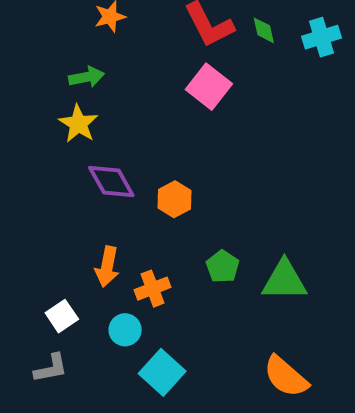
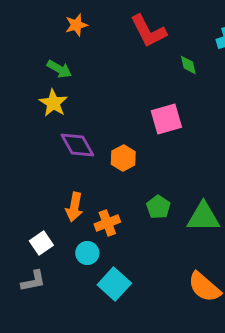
green diamond: (264, 30) -> (188, 65), moved
green arrow: (87, 77) -> (59, 69), turned 40
pink square: (209, 87) -> (166, 119), moved, turned 36

